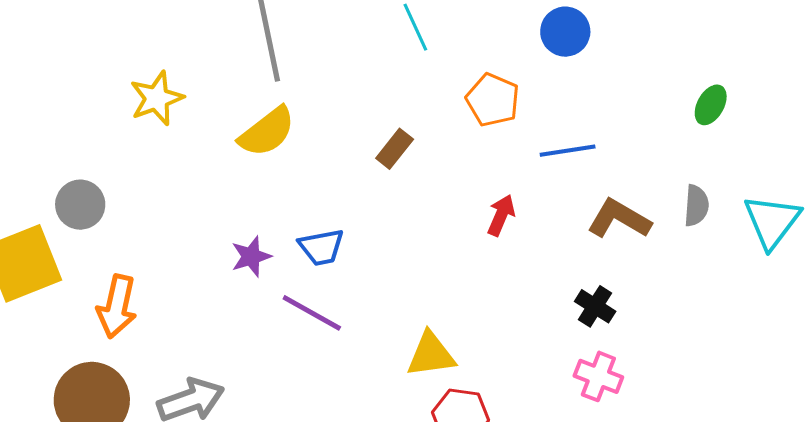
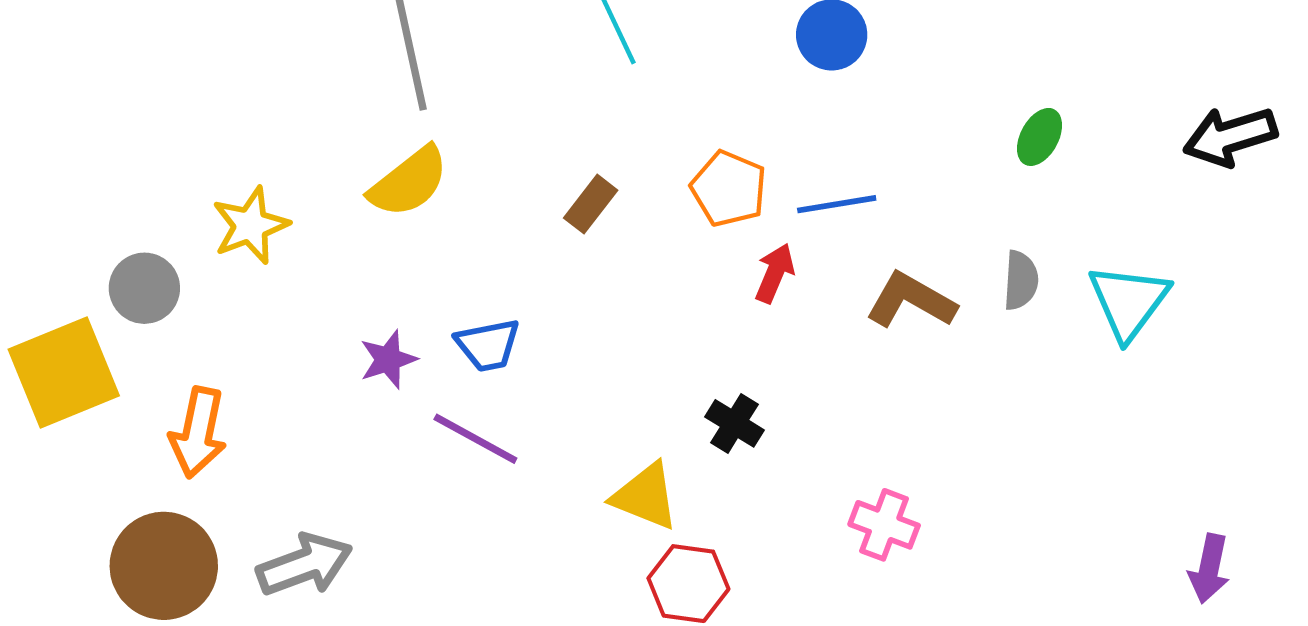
yellow star: (157, 98) -> (250, 225), moved
orange pentagon: (493, 100) -> (729, 189), moved
red arrow: (501, 215) -> (775, 273), moved
black cross: (595, 306) -> (734, 423), moved
yellow triangle: (431, 355) -> (645, 496), turned 30

